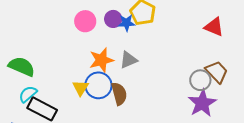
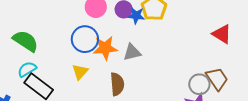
blue circle: (98, 85) -> (85, 39), moved

